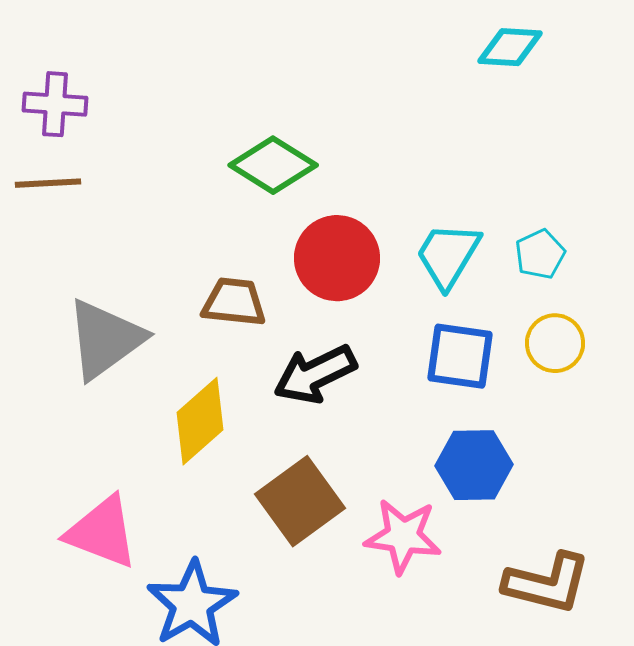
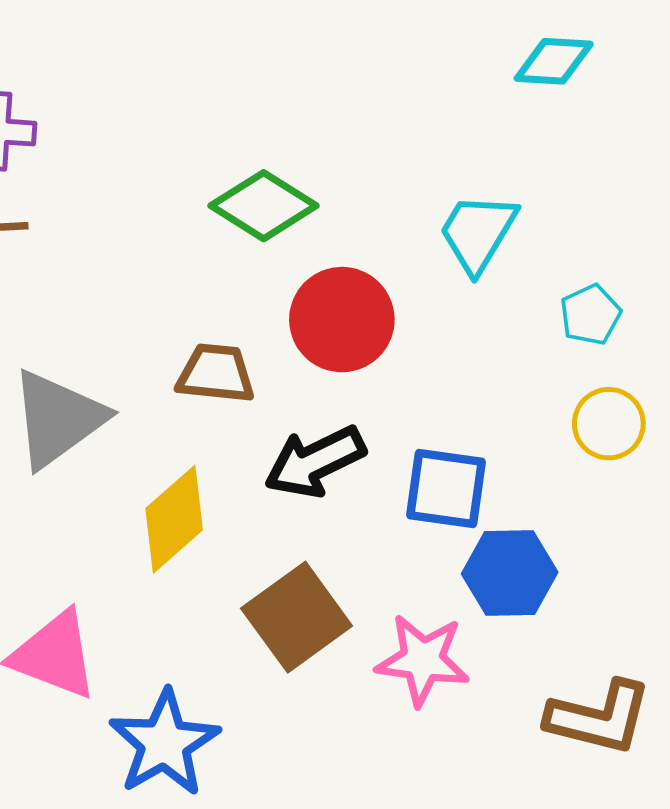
cyan trapezoid: (448, 255) -> (478, 233), moved
blue square: (460, 356) -> (446, 489), moved

